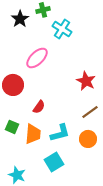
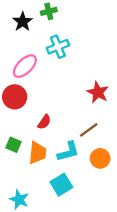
cyan cross: (62, 29) -> (58, 47), moved, turned 36
pink ellipse: (37, 58) -> (25, 66), moved
brown line: (90, 112) -> (89, 130), moved

